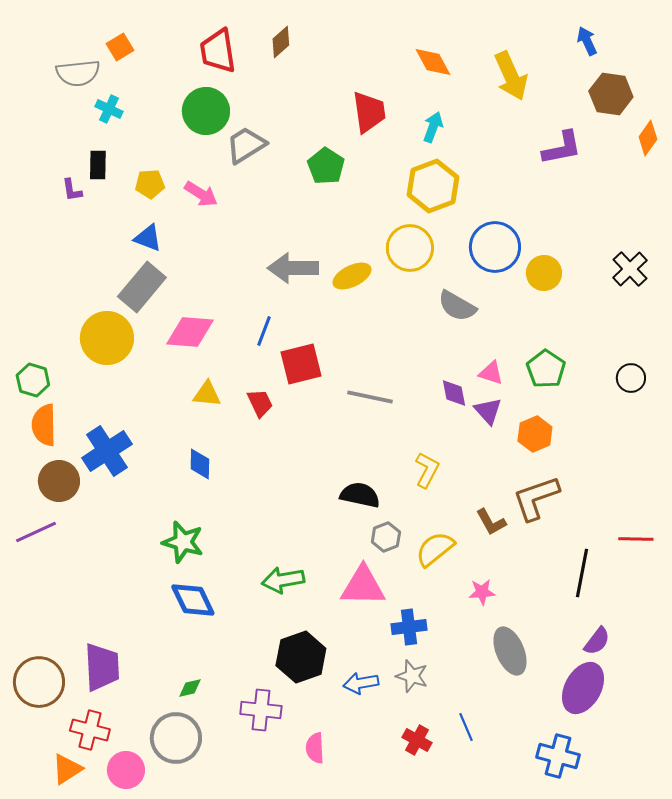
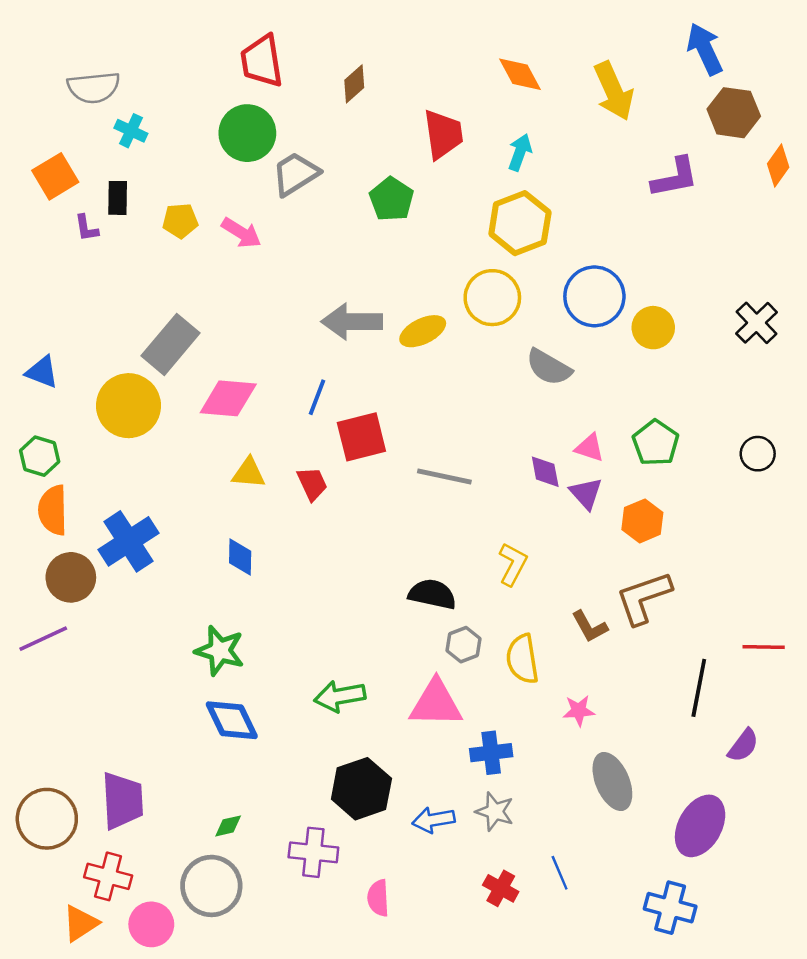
blue arrow: (587, 41) -> (705, 49), size x1.5
brown diamond: (281, 42) -> (354, 84), moved
orange square: (120, 47) -> (55, 176), moved, size x1.4
blue triangle: (148, 238) -> (42, 372), moved
yellow semicircle: (435, 549) -> (522, 659), turned -60
purple semicircle: (597, 641) -> (743, 745), moved

